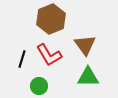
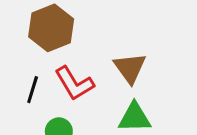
brown hexagon: (51, 19) -> (51, 28), moved

